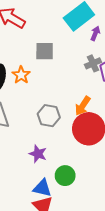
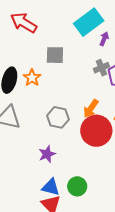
purple star: (38, 154) -> (47, 154), turned 30
green circle: (65, 176) -> (77, 186), moved

